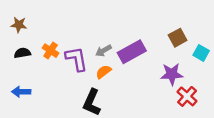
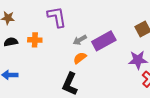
orange cross: (51, 51) -> (35, 40), turned -32
purple L-shape: (76, 59) -> (57, 17), moved

